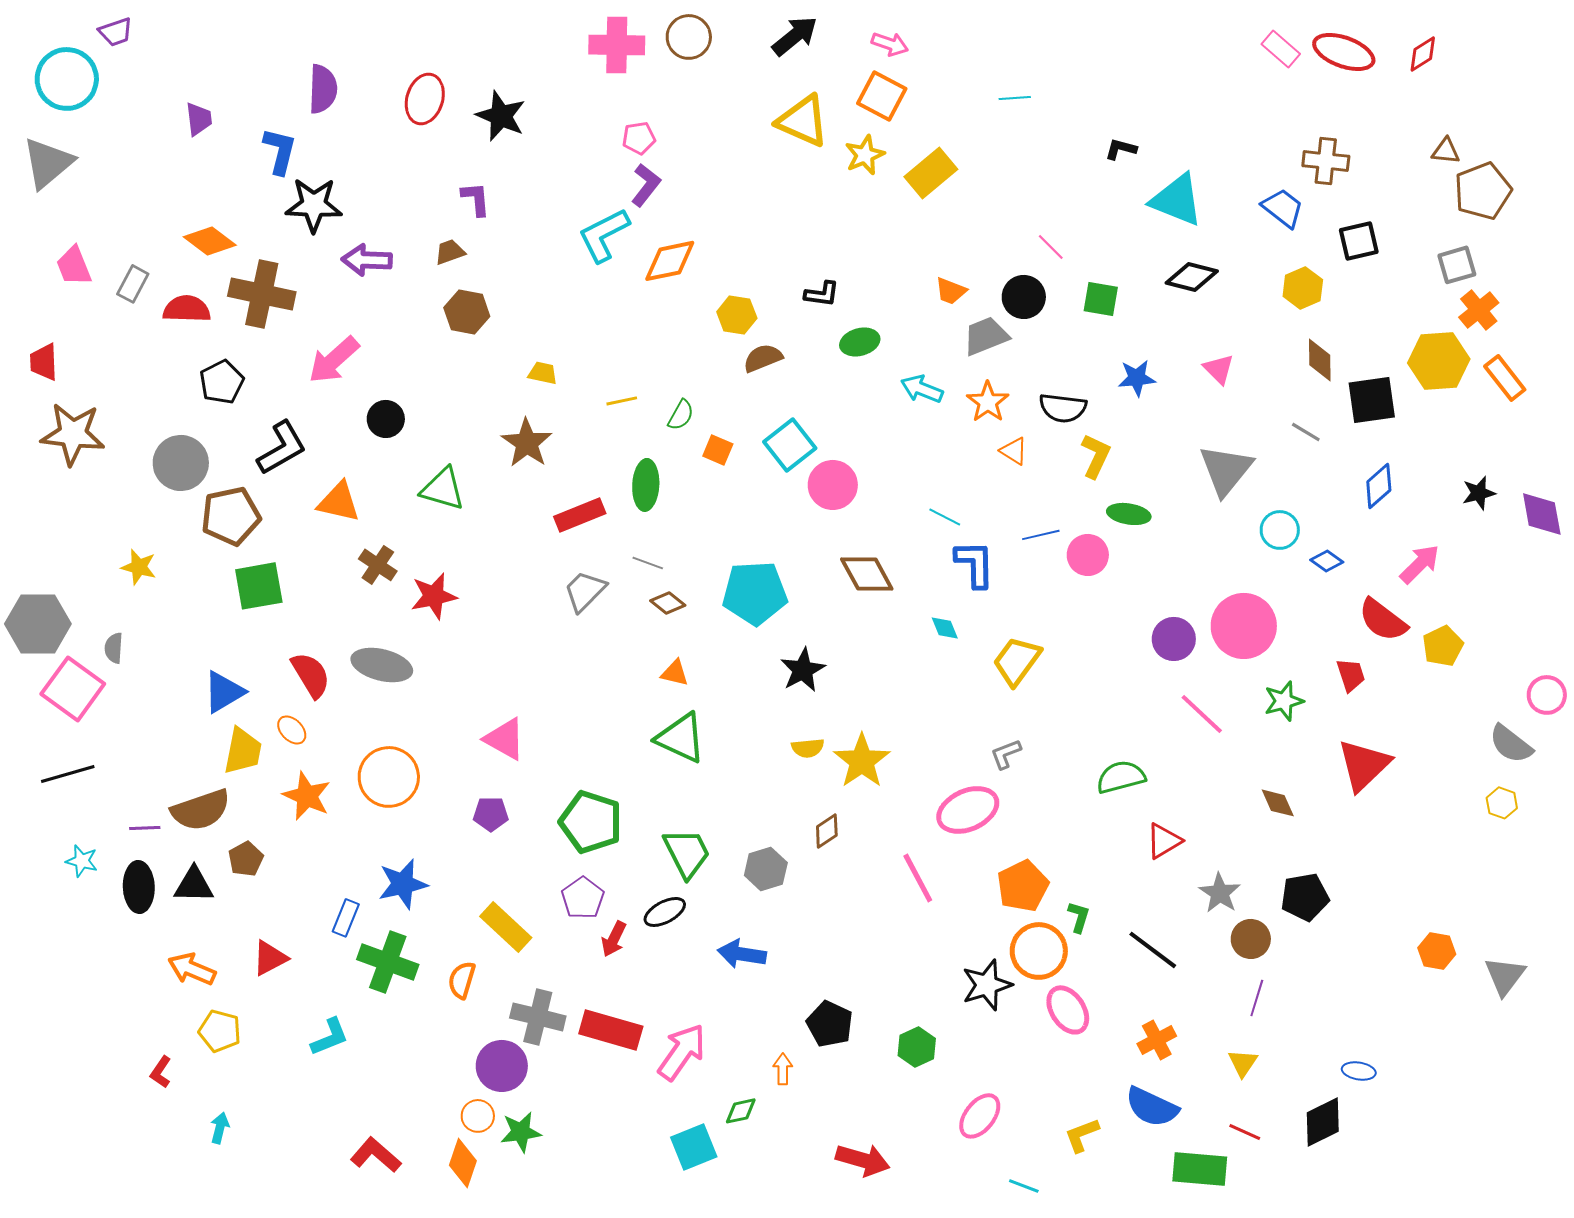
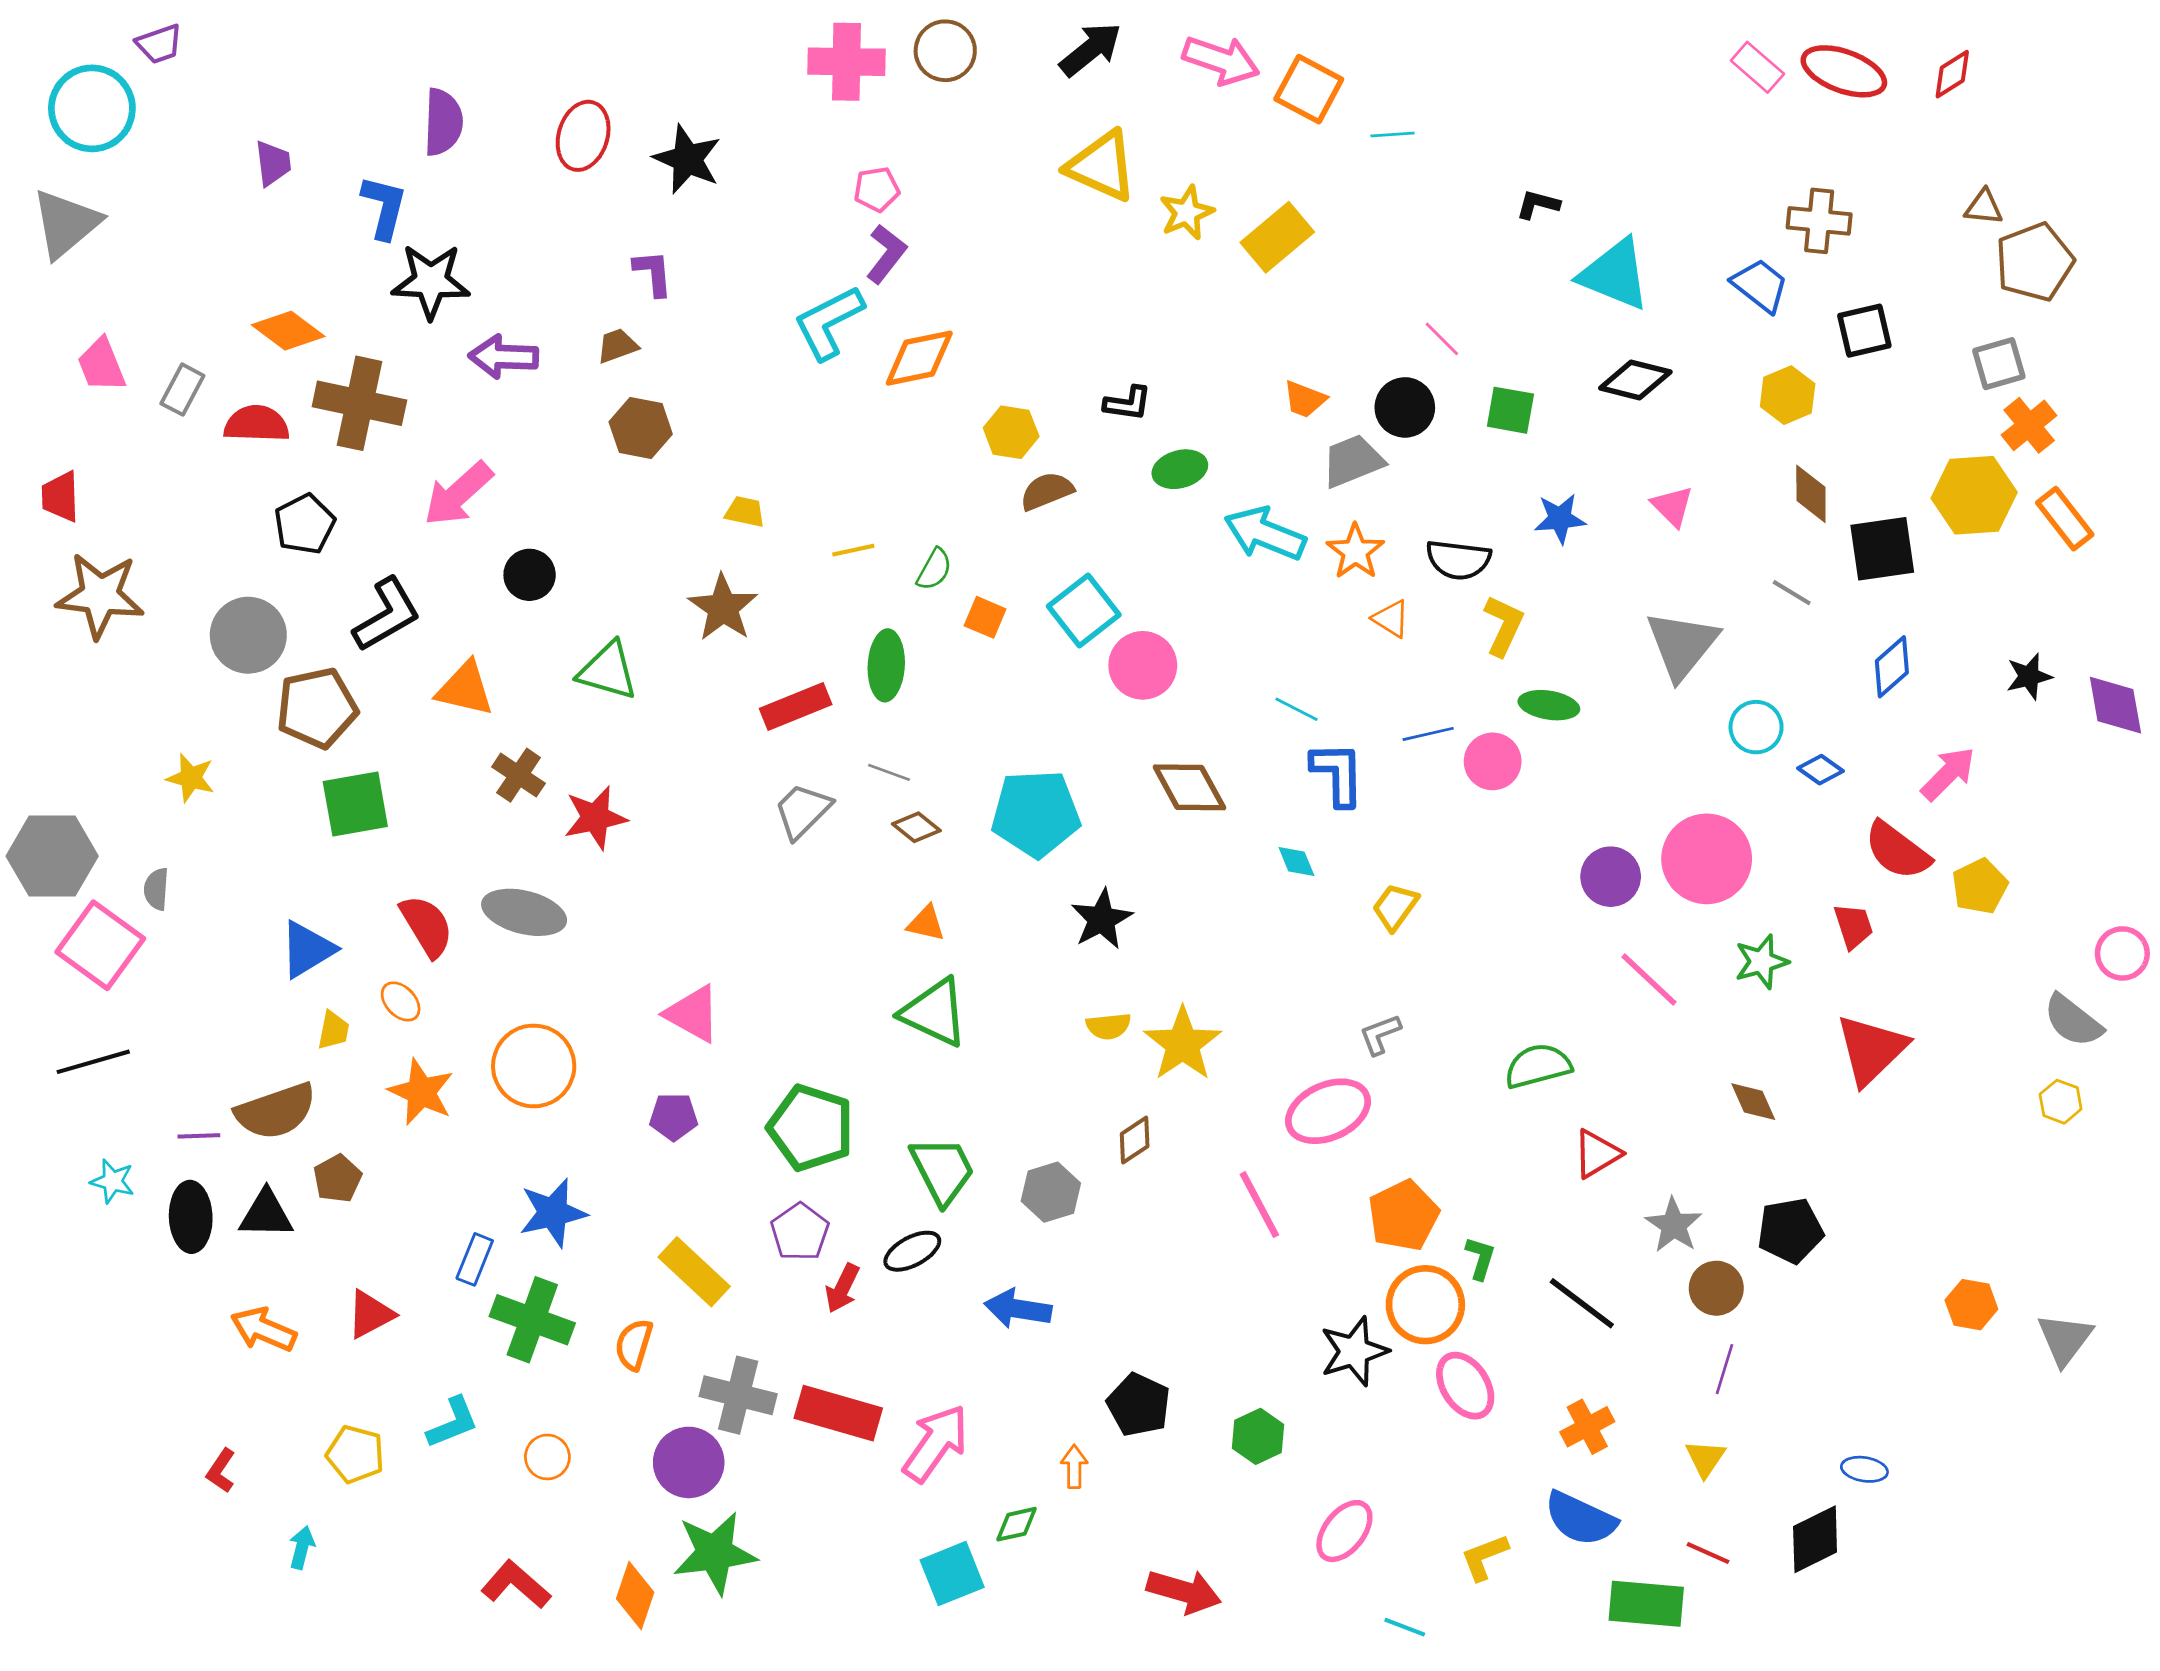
pink arrow: (890, 44) -> (1221, 60), size x1.5
orange square: (882, 96) -> (1309, 89), moved
cyan arrow: (922, 389) -> (1265, 534), size x1.4
yellow trapezoid: (1017, 661) -> (1395, 907), size x0.7
yellow trapezoid: (243, 751) -> (333, 1030), size x0.6
yellow pentagon: (220, 1031) -> (355, 1454), moved
orange circle: (478, 1116) -> (547, 1457), moved
green star: (521, 1132) -> (715, 1553), size x1.5

